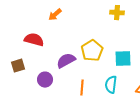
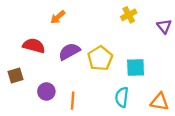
yellow cross: (117, 13) -> (129, 15), turned -32
purple semicircle: (66, 61) -> (69, 51), moved
orange line: (82, 88) -> (73, 101), moved

